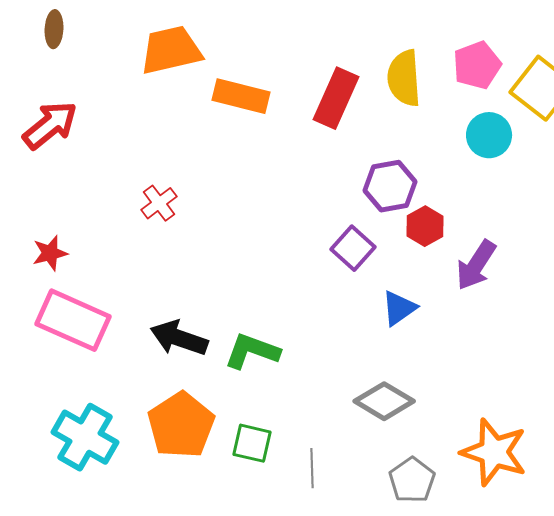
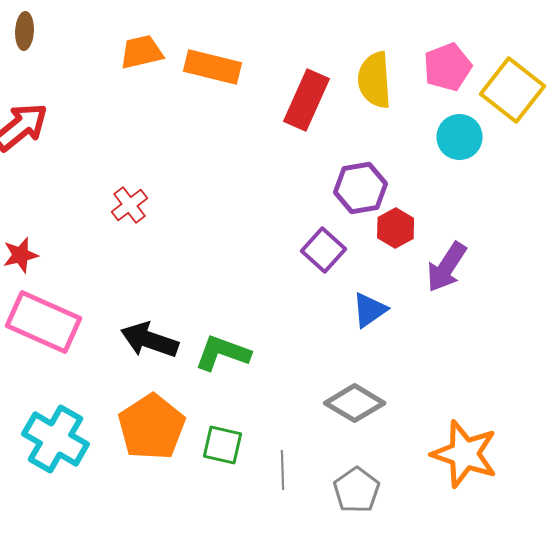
orange trapezoid: (171, 50) -> (142, 52), size x0.7
orange rectangle: (241, 96) -> (213, 67), moved
gray pentagon: (412, 480) -> (357, 490), moved

